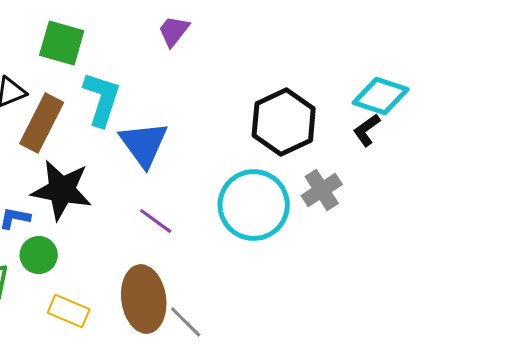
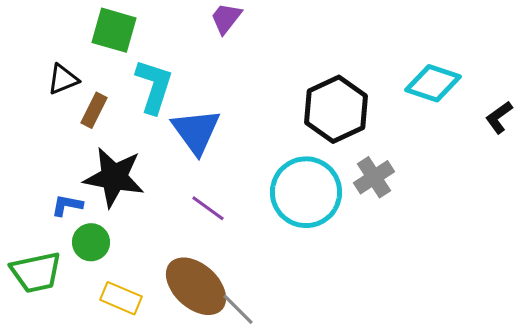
brown rectangle: (42, 123) -> (94, 110), size x0.6
black L-shape: (367, 130) -> (499, 117), moved
brown ellipse: (144, 299) -> (196, 286), turned -40

